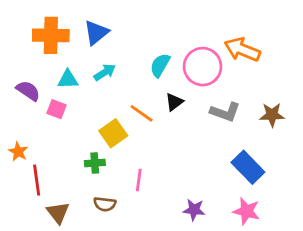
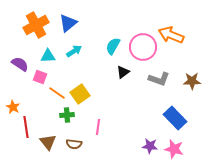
orange cross: (51, 35) -> (36, 25), turned -30
orange line: (142, 113) -> (57, 93), moved
purple star: (194, 210) -> (150, 146), moved
brown triangle: (58, 213) -> (48, 142), moved

